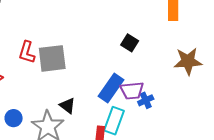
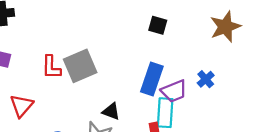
purple trapezoid: (132, 91) -> (174, 91), moved
blue cross: (146, 100) -> (206, 79), moved

